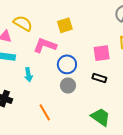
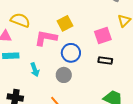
yellow square: (65, 25) -> (65, 23), moved
gray circle: (68, 86) -> (64, 75), moved

